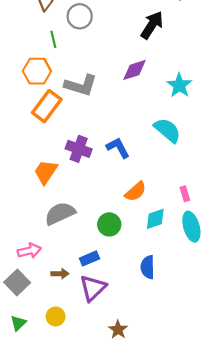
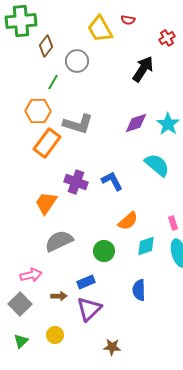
green line: (53, 39) -> (53, 82), turned 42
purple diamond: (134, 70) -> (136, 123), moved
brown star: (118, 330) -> (112, 347), turned -30

